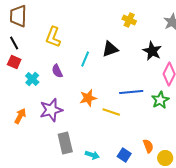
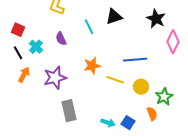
black line: (14, 43) -> (18, 53), moved
cyan line: (85, 59) -> (89, 27), turned -49
green star: (160, 100) -> (164, 97), moved
orange arrow: (20, 116) -> (24, 75), moved
cyan arrow: (92, 155) -> (108, 123), moved
yellow circle: (165, 158) -> (141, 87), moved

